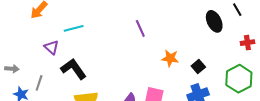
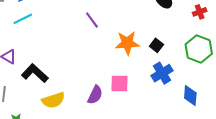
cyan line: (74, 28) -> (23, 19), moved
orange star: (170, 58) -> (127, 43), size x1.4

